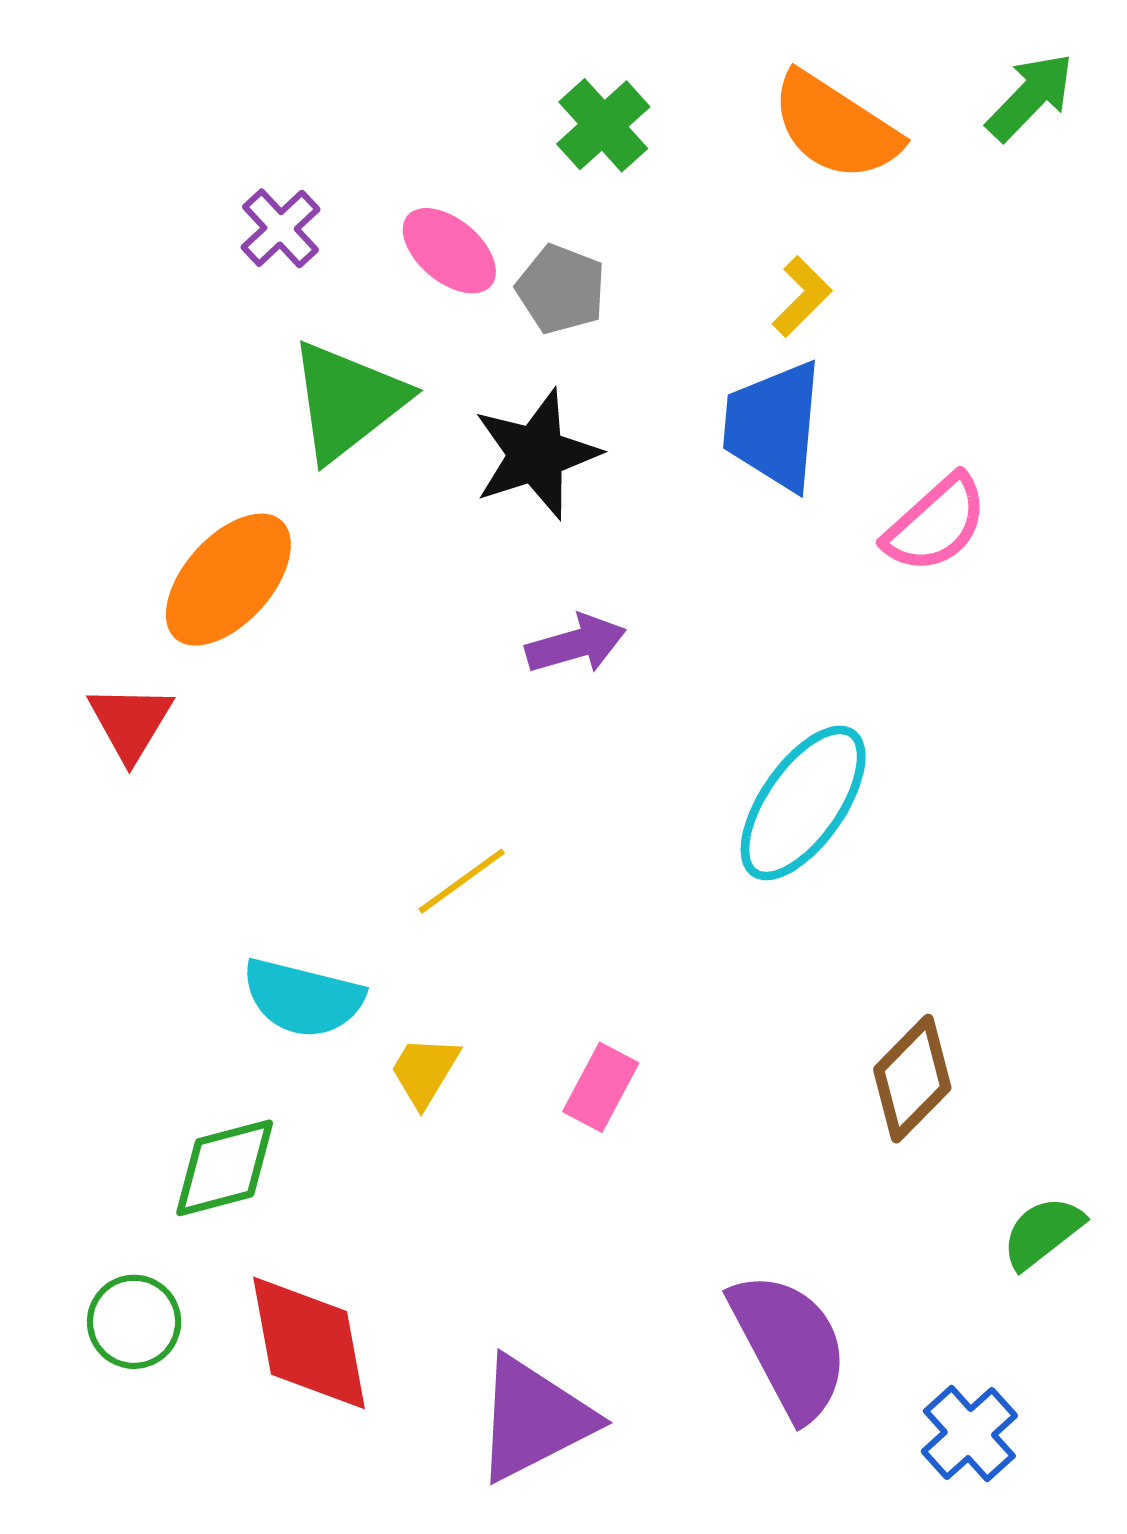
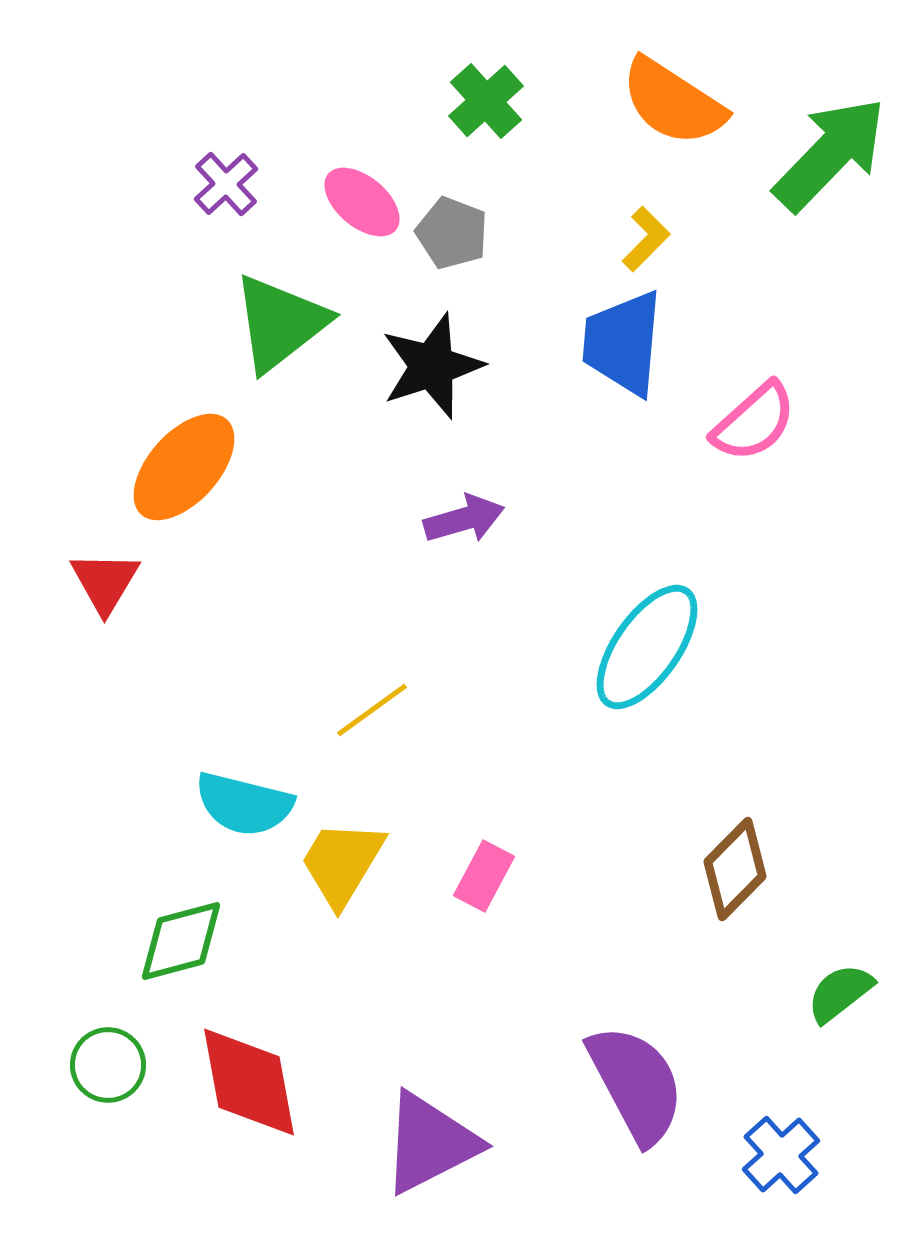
green arrow: (1030, 97) -> (830, 154), moved, size x1.6
yellow trapezoid: (424, 1071) -> (342, 863), size x1.5

